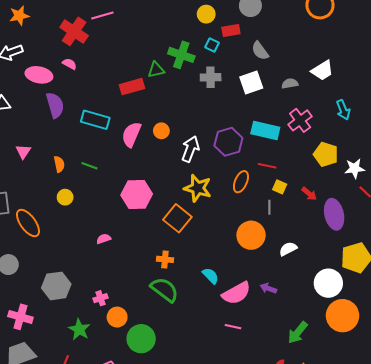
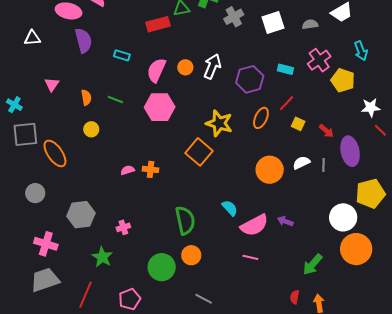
gray cross: (211, 77) -> (234, 17), turned -30
cyan rectangle: (95, 120) -> (122, 55), size x0.6
cyan rectangle: (265, 131) -> (285, 69), size x0.6
white arrow: (190, 149) -> (212, 66), moved
yellow pentagon: (326, 154) -> (343, 80), moved
red line: (267, 166) -> (287, 103), turned -60
pink hexagon: (137, 194) -> (160, 107), moved
gray line: (269, 207) -> (323, 165), moved
white semicircle: (288, 249) -> (301, 163), moved
orange cross: (165, 259) -> (151, 169), moved
green semicircle: (164, 290) -> (185, 220), turned 40
orange circle: (117, 317) -> (191, 255), moved

